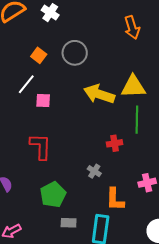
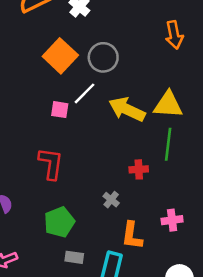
orange square: (39, 55) -> (60, 56), size x1.8
white line: (26, 84) -> (84, 93), moved

